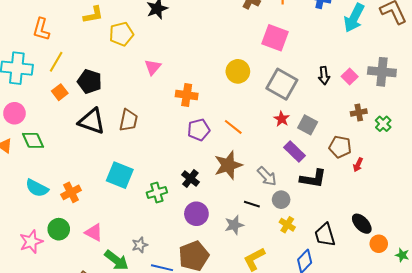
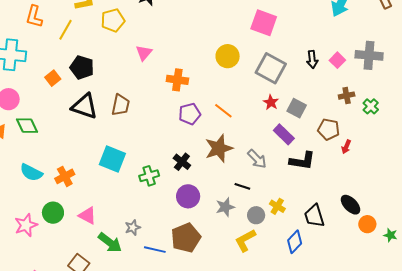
yellow line: (56, 62) -> (65, 30), moved
gray circle: (281, 200) -> (256, 215), moved

